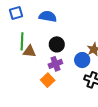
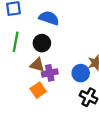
black circle: (57, 44) -> (42, 43), moved
brown triangle: (29, 51) -> (37, 65), moved

